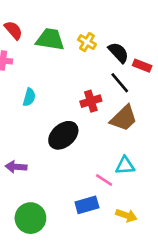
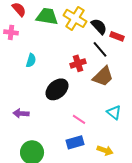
yellow cross: (87, 42) -> (75, 18), size x1.6
cyan triangle: (125, 166) -> (114, 112), moved, turned 42
pink line: (104, 180) -> (79, 119), moved

